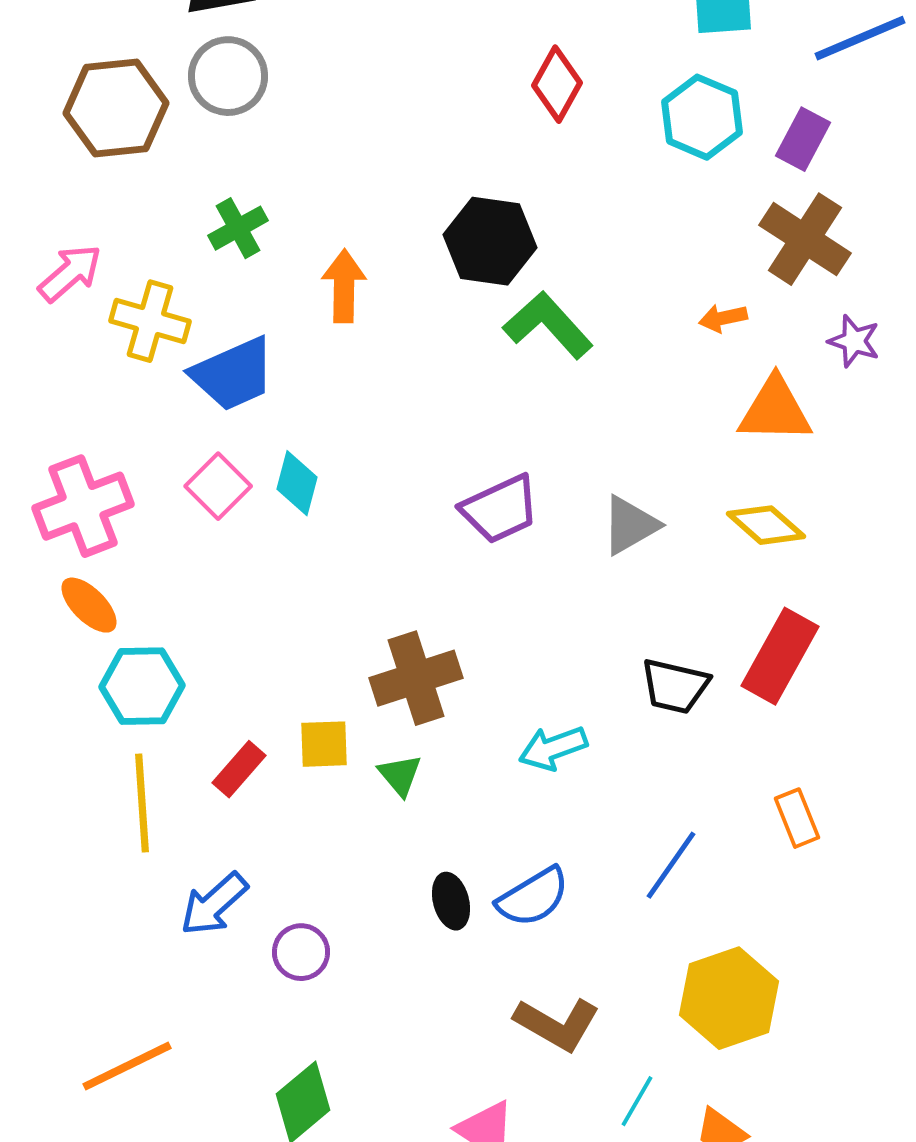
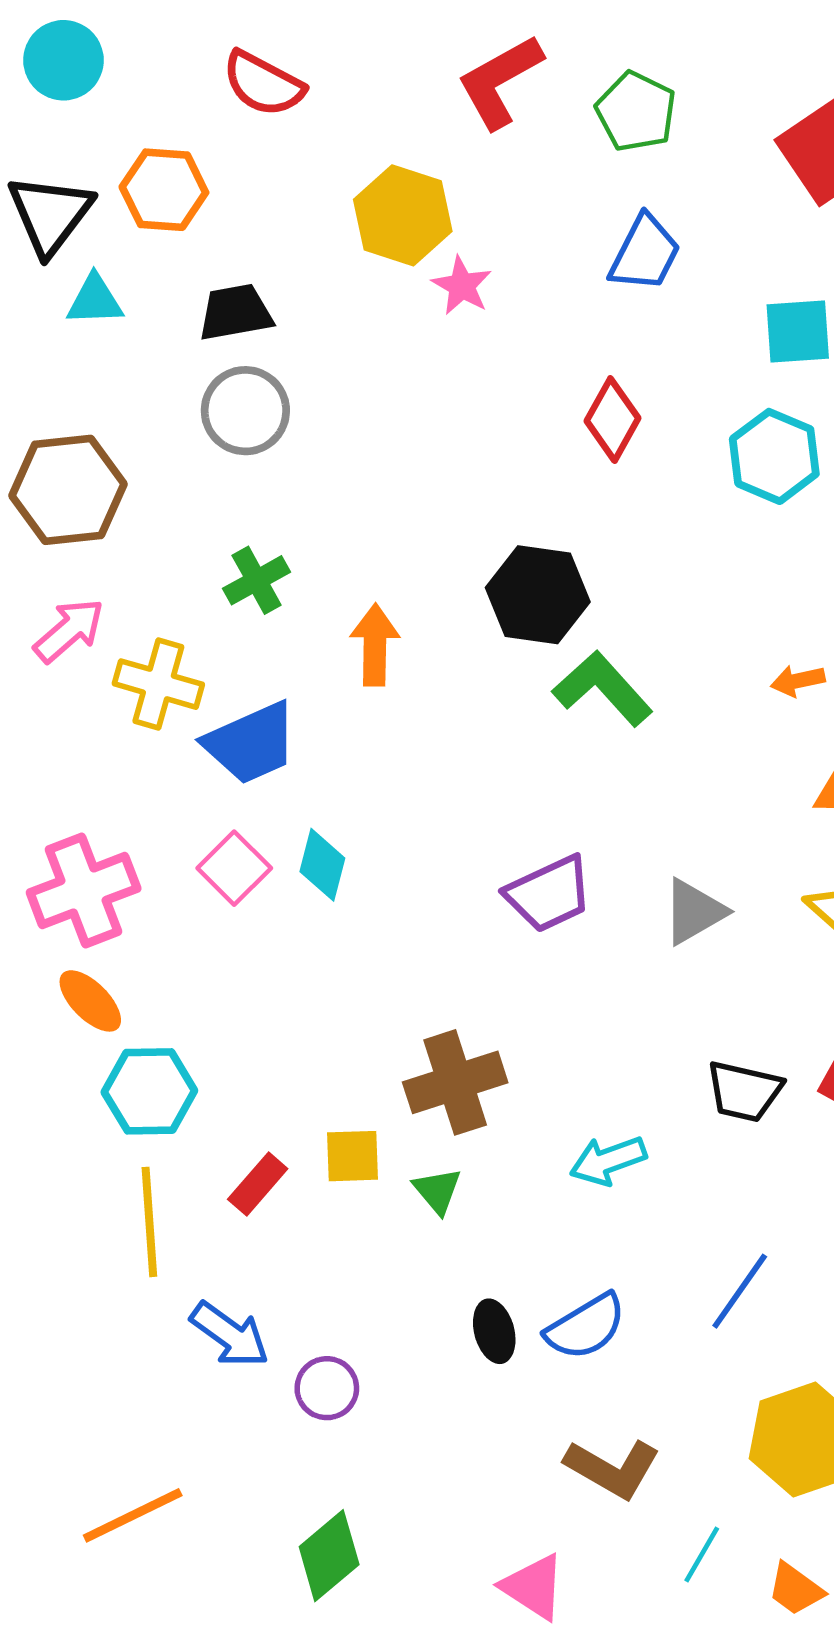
brown hexagon: (116, 108) -> (68, 490), moved
blue arrow: (214, 904) -> (230, 1335), turned -102

